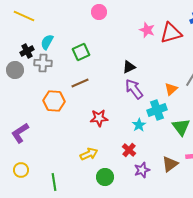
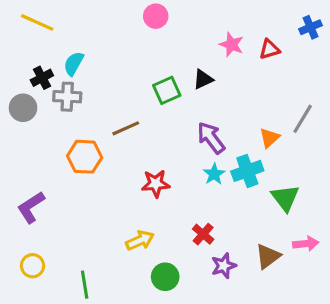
red triangle: (171, 33) -> (269, 49), size x0.6
green square: (81, 52) -> (167, 90), moved
black triangle: (129, 67) -> (203, 79), moved
cyan star: (139, 125) -> (214, 174), moved

